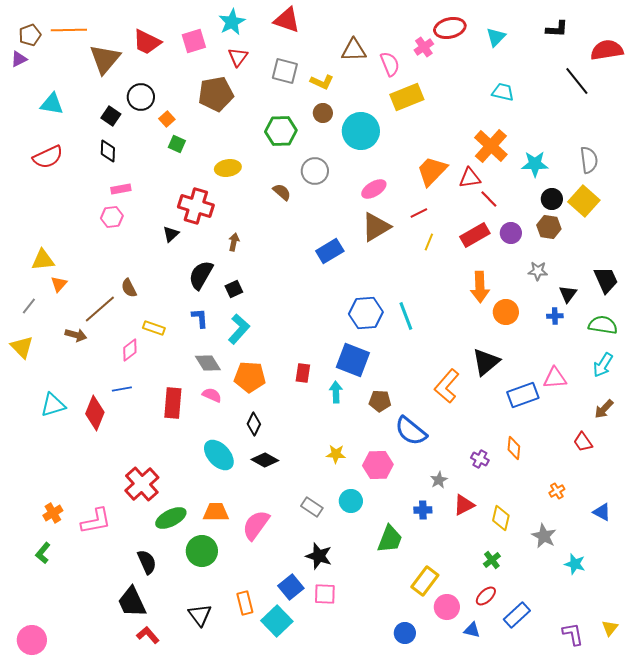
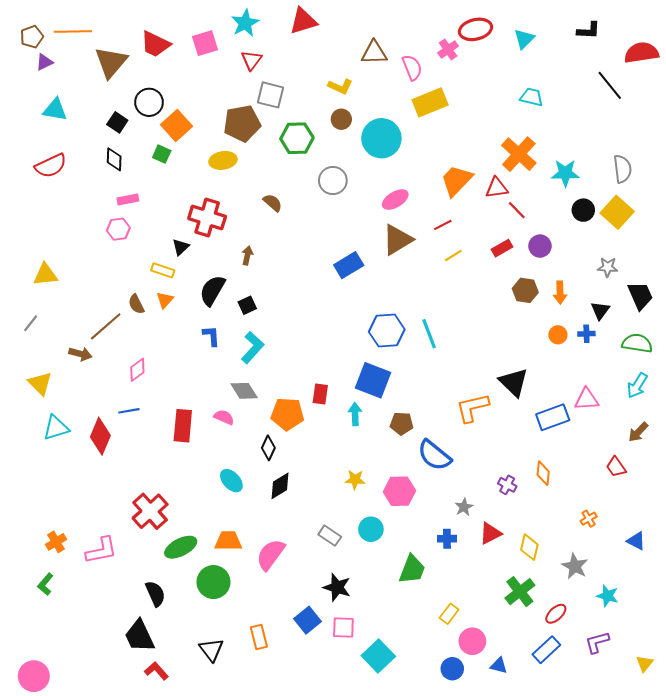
red triangle: (287, 20) -> (303, 21), turned -36
purple triangle: (19, 59) -> (44, 62), moved
gray square: (285, 71) -> (271, 95), moved
brown pentagon: (216, 94) -> (242, 123), moved
orange square: (167, 119) -> (176, 126), size x1.8
green square: (177, 144) -> (162, 154), moved
yellow ellipse: (228, 168) -> (223, 160), moved
brown semicircle: (282, 192) -> (273, 203), moved
brown hexagon: (549, 227) -> (525, 290), moved
red rectangle: (475, 235) -> (502, 248), size x0.7
yellow line: (429, 242) -> (453, 256), turned 36
gray star: (538, 271) -> (608, 267), moved
orange triangle: (59, 284) -> (165, 300), moved
orange arrow: (480, 287) -> (560, 293), moved, size x0.7
orange circle: (506, 312) -> (558, 335), moved, size x0.7
yellow rectangle: (154, 328) -> (163, 270), moved
yellow triangle: (22, 347) -> (40, 383), moved
black triangle: (486, 362) -> (514, 382), turned -36
gray diamond: (208, 363) -> (244, 391), moved
orange pentagon: (250, 377) -> (287, 414), moved
orange L-shape: (447, 386) -> (472, 408), turned 36
cyan ellipse: (219, 455) -> (231, 481), size x0.7
black diamond: (265, 460) -> (280, 486), turned -60
green cross: (492, 560) -> (520, 592), size x1.6
yellow rectangle: (425, 581) -> (449, 614), size x0.7
red ellipse: (486, 596) -> (556, 614), moved
cyan square: (277, 621) -> (378, 656), moved
blue circle: (405, 633) -> (452, 669), moved
purple L-shape: (573, 634) -> (597, 642), moved, turned -95

